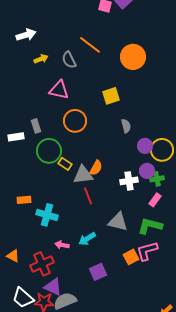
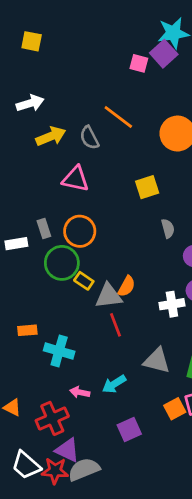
yellow arrow: (41, 59) -> (51, 136), size x1.5
orange circle: (75, 121) -> (80, 231), moved

